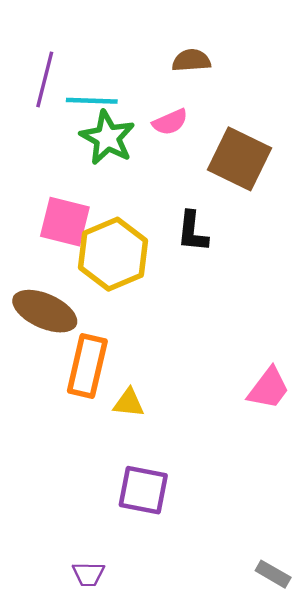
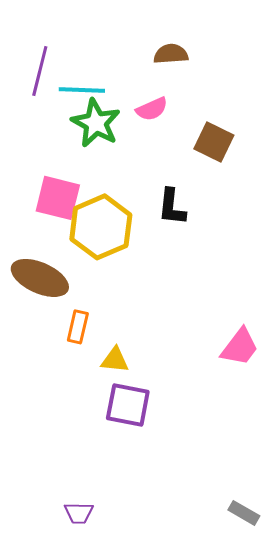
brown square: (239, 159) -> (214, 142), size x0.7
orange rectangle: (87, 366) -> (78, 327), size x0.6
purple square: (143, 490) -> (128, 405), moved

